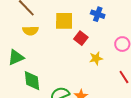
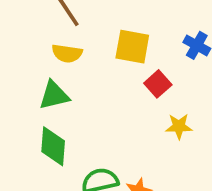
green triangle: (16, 57) -> (54, 95), moved

